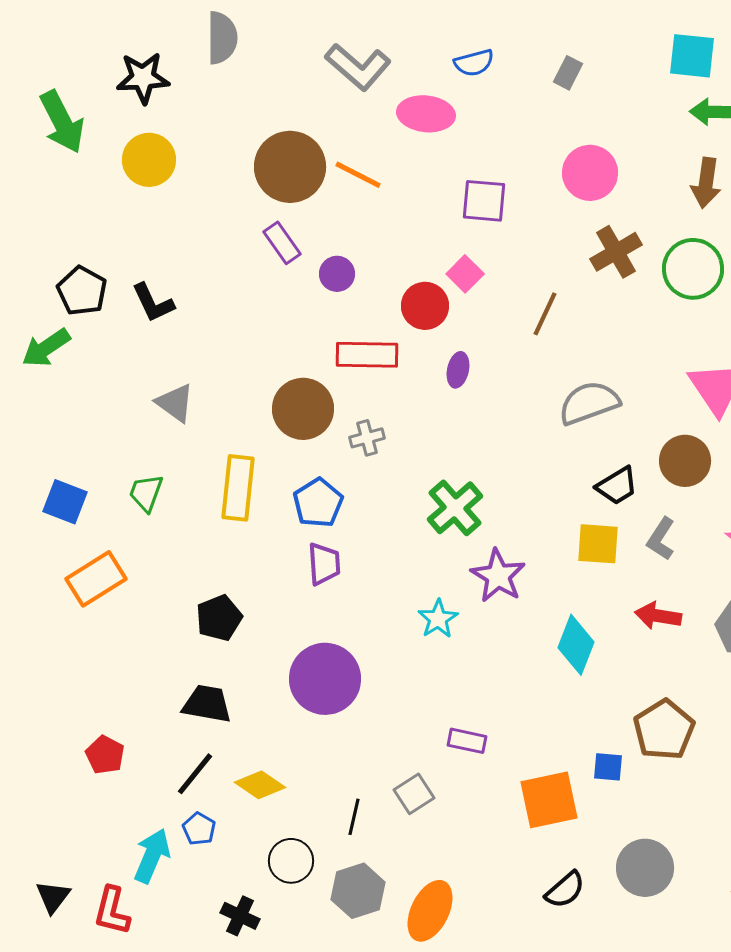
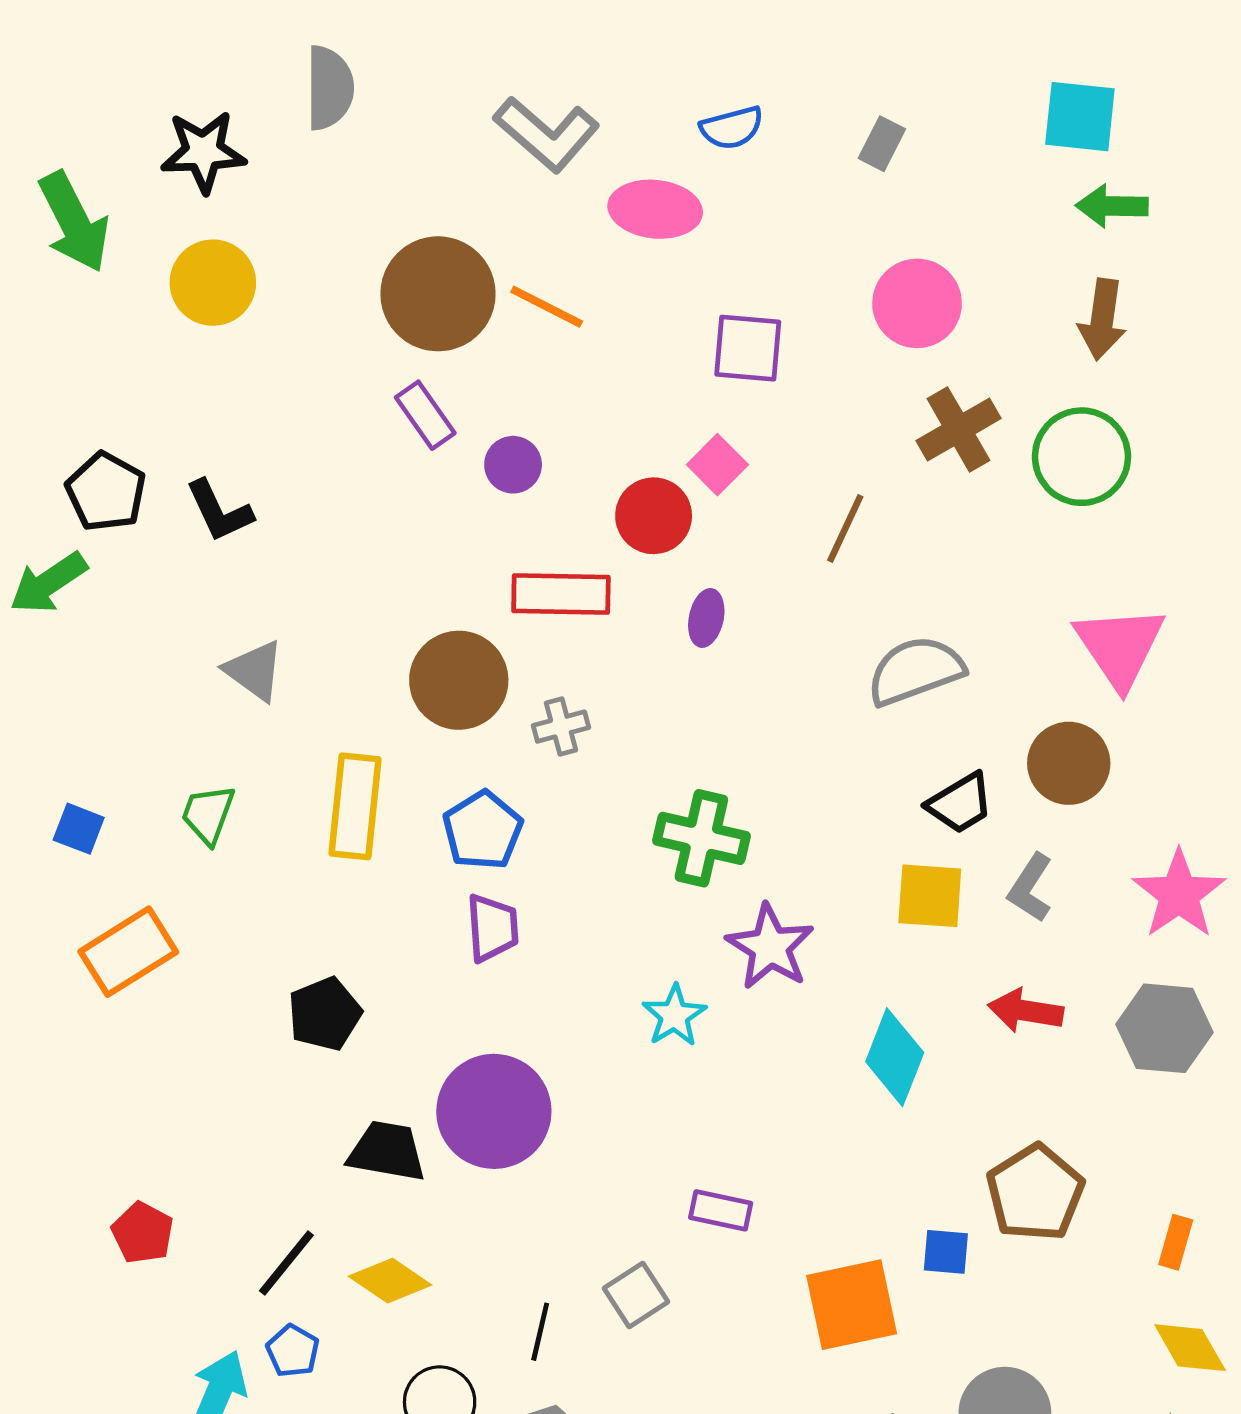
blue square: (65, 502) -> (79, 829), size x0.7
green cross: (455, 508) -> (701, 838), turned -36
black trapezoid: (207, 704) -> (387, 1151), moved

